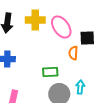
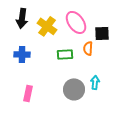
yellow cross: (35, 20) -> (47, 26), moved, turned 36
green rectangle: (50, 72) -> (65, 54), moved

